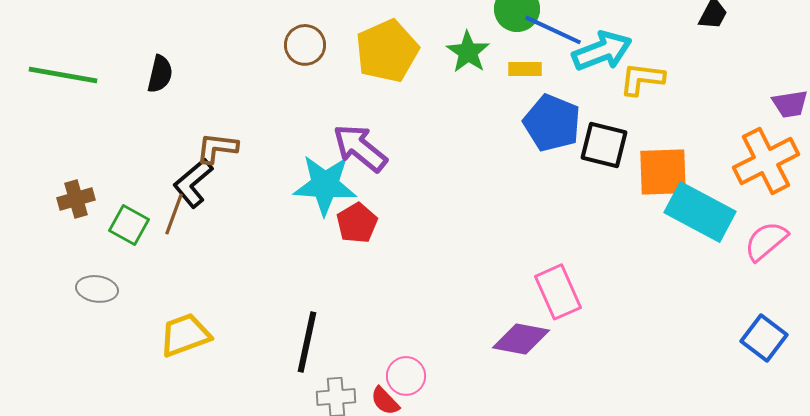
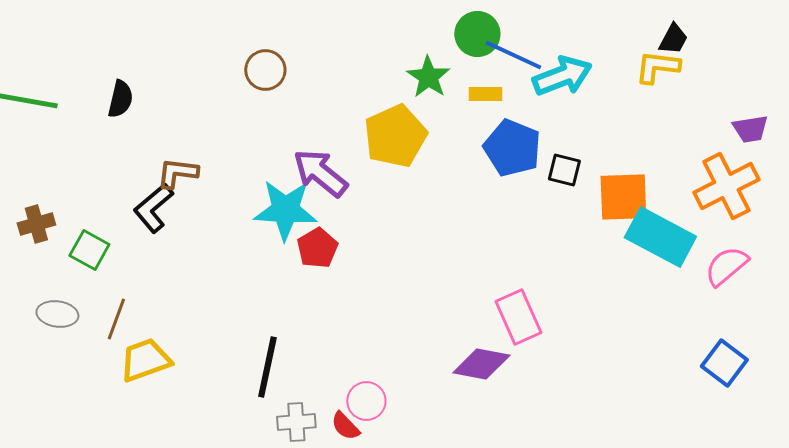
yellow pentagon: (387, 51) -> (395, 136), moved
yellow L-shape: (642, 79) -> (657, 67), moved
black square: (604, 145) -> (564, 170), size x0.7
brown line: (174, 214) -> (116, 319), moved

